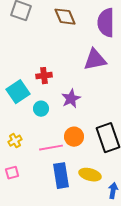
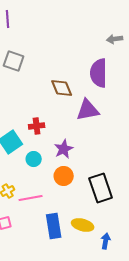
brown diamond: (65, 17) -> (62, 88), moved
orange circle: (74, 137) -> (64, 176), moved
pink line: (51, 148) -> (31, 198), moved

